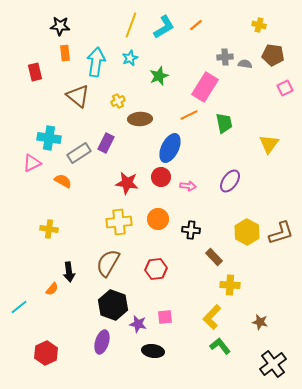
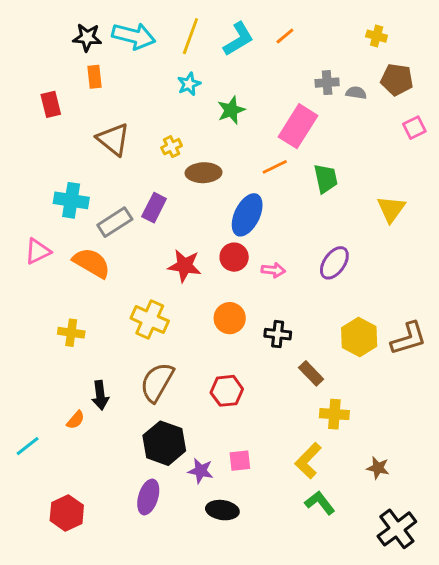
cyan arrow: (96, 62) -> (134, 36), moved, turned 96
pink triangle: (32, 163) -> (38, 251), moved
orange semicircle: (63, 181) -> (92, 263), size x1.5
yellow cross: (119, 222) -> (150, 320), moved, turned 30

